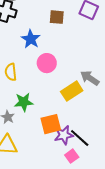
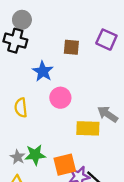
yellow rectangle: (72, 91) -> (88, 128), turned 35
green star: (24, 102) -> (35, 155), moved

